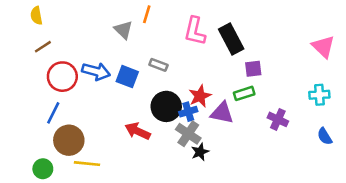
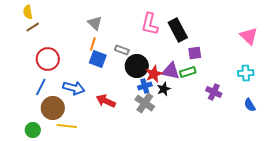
orange line: (147, 14) -> (93, 44), moved
brown line: (43, 47) -> (33, 27), moved
blue arrow: (96, 71) -> (74, 88), moved
black circle: (166, 106) -> (137, 66), moved
purple triangle: (222, 113) -> (171, 71), moved
black star: (200, 152) -> (164, 89), moved

